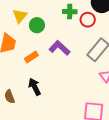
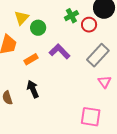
green cross: (70, 12) -> (71, 16), turned -32

